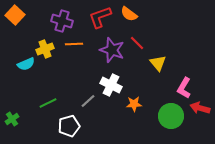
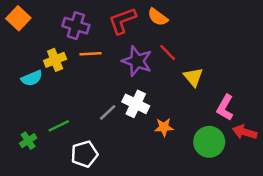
gray line: (88, 101) -> (108, 112), moved
green cross: (12, 119) -> (28, 141), moved

